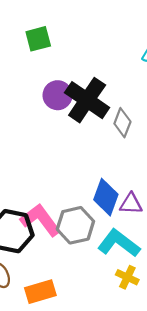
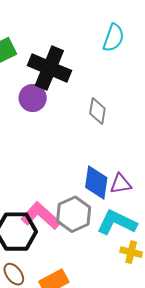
black cross: (87, 100) -> (49, 68), moved

